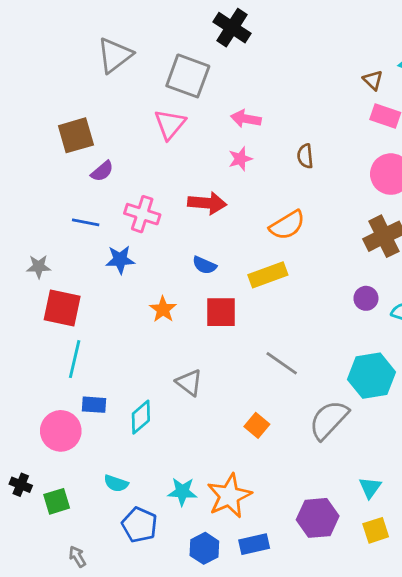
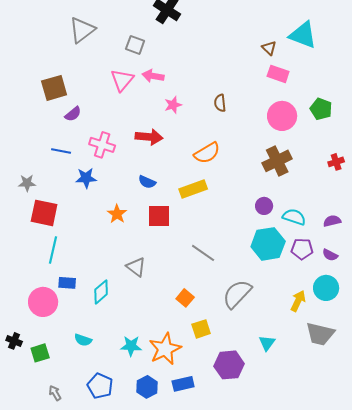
gray square: (188, 76) -> (135, 45), size x0.6
pink arrow: (246, 119) -> (153, 76), moved
cyan hexagon: (372, 376) -> (268, 244), moved
blue pentagon: (139, 525) -> (100, 386), moved
yellow square: (376, 530) -> (201, 329), moved

